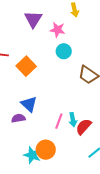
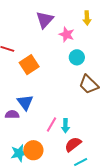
cyan circle: (64, 51) -> (77, 57), moved
red semicircle: (84, 127) -> (73, 144), moved
cyan star: (32, 155) -> (19, 153), turned 30

